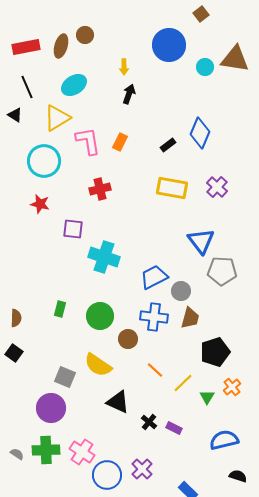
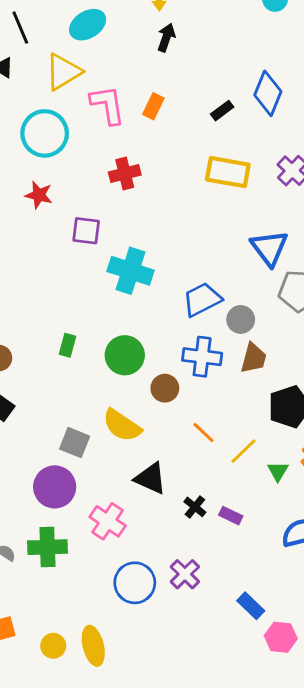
pink cross: (82, 452) -> (108, 521), moved

